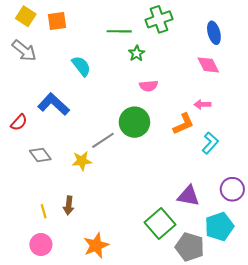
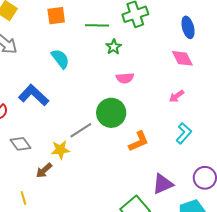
orange square: (57, 21) -> (56, 16), moved
pink arrow: (202, 104) -> (177, 96), turned -35
orange L-shape: (183, 124) -> (139, 141), moved
purple triangle: (188, 196) -> (163, 184), turned -35
brown arrow: (69, 205) -> (44, 170), moved, turned 42

